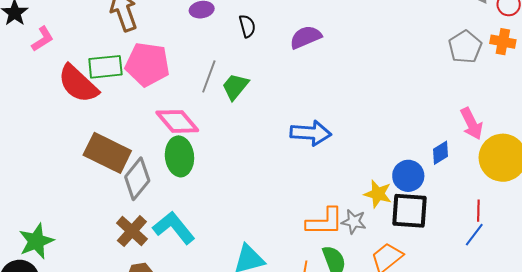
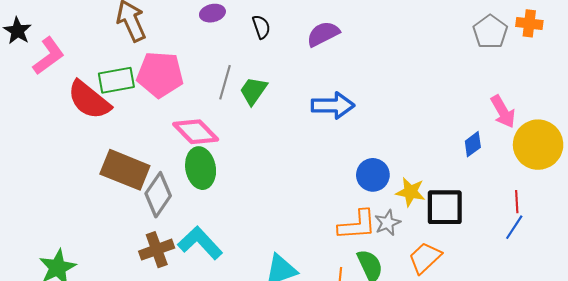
pink L-shape: (43, 39) -> (49, 56), size x1.4
blue arrow: (311, 133) -> (333, 105), moved
blue circle: (408, 176) -> (373, 175), moved
gray star: (354, 222) -> (387, 223), turned -30
brown cross: (132, 231) -> (157, 250), turned 32

